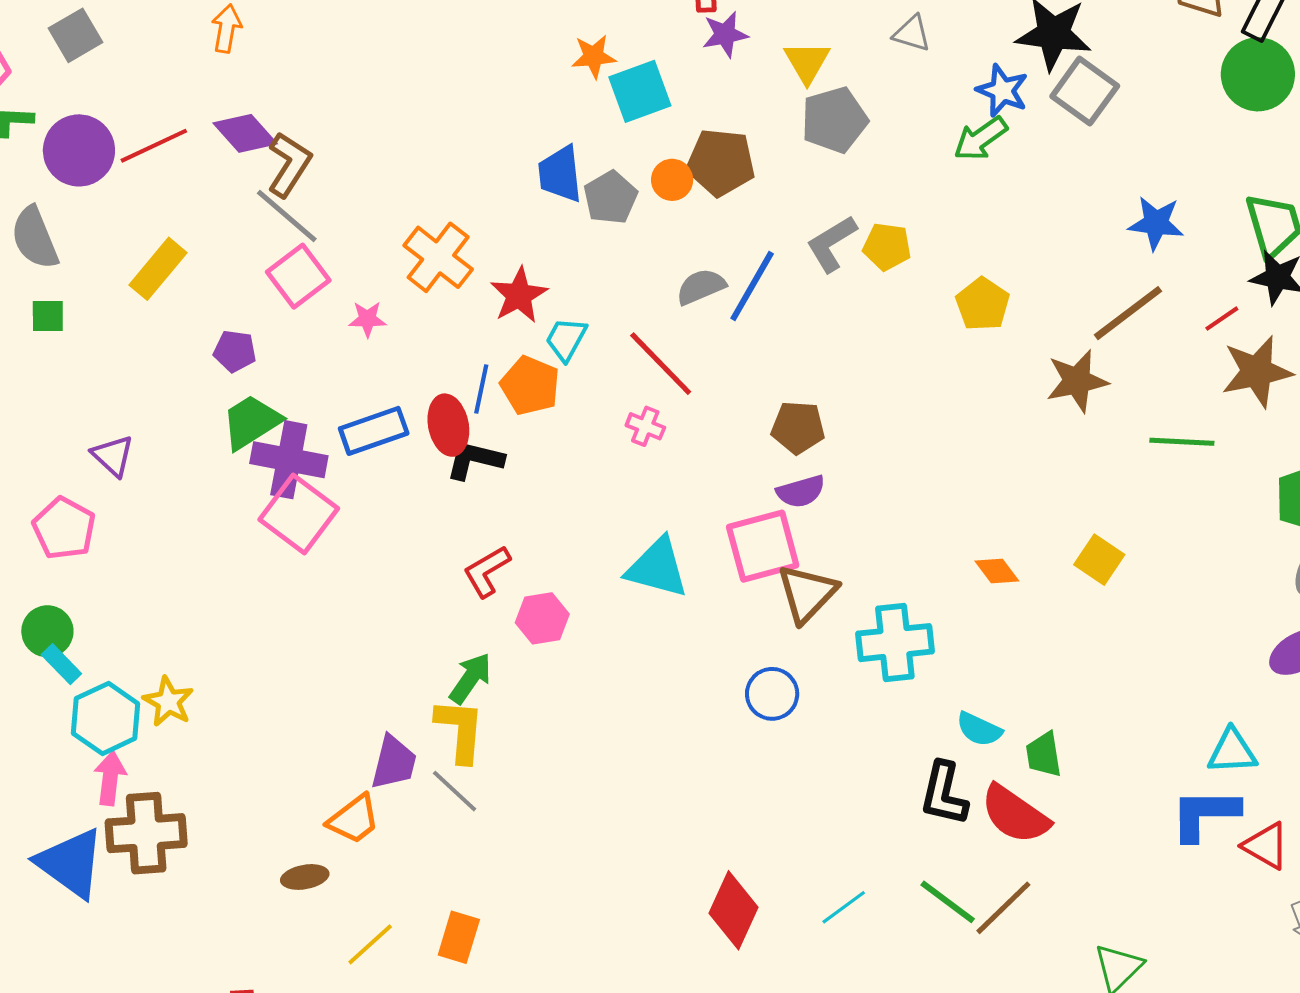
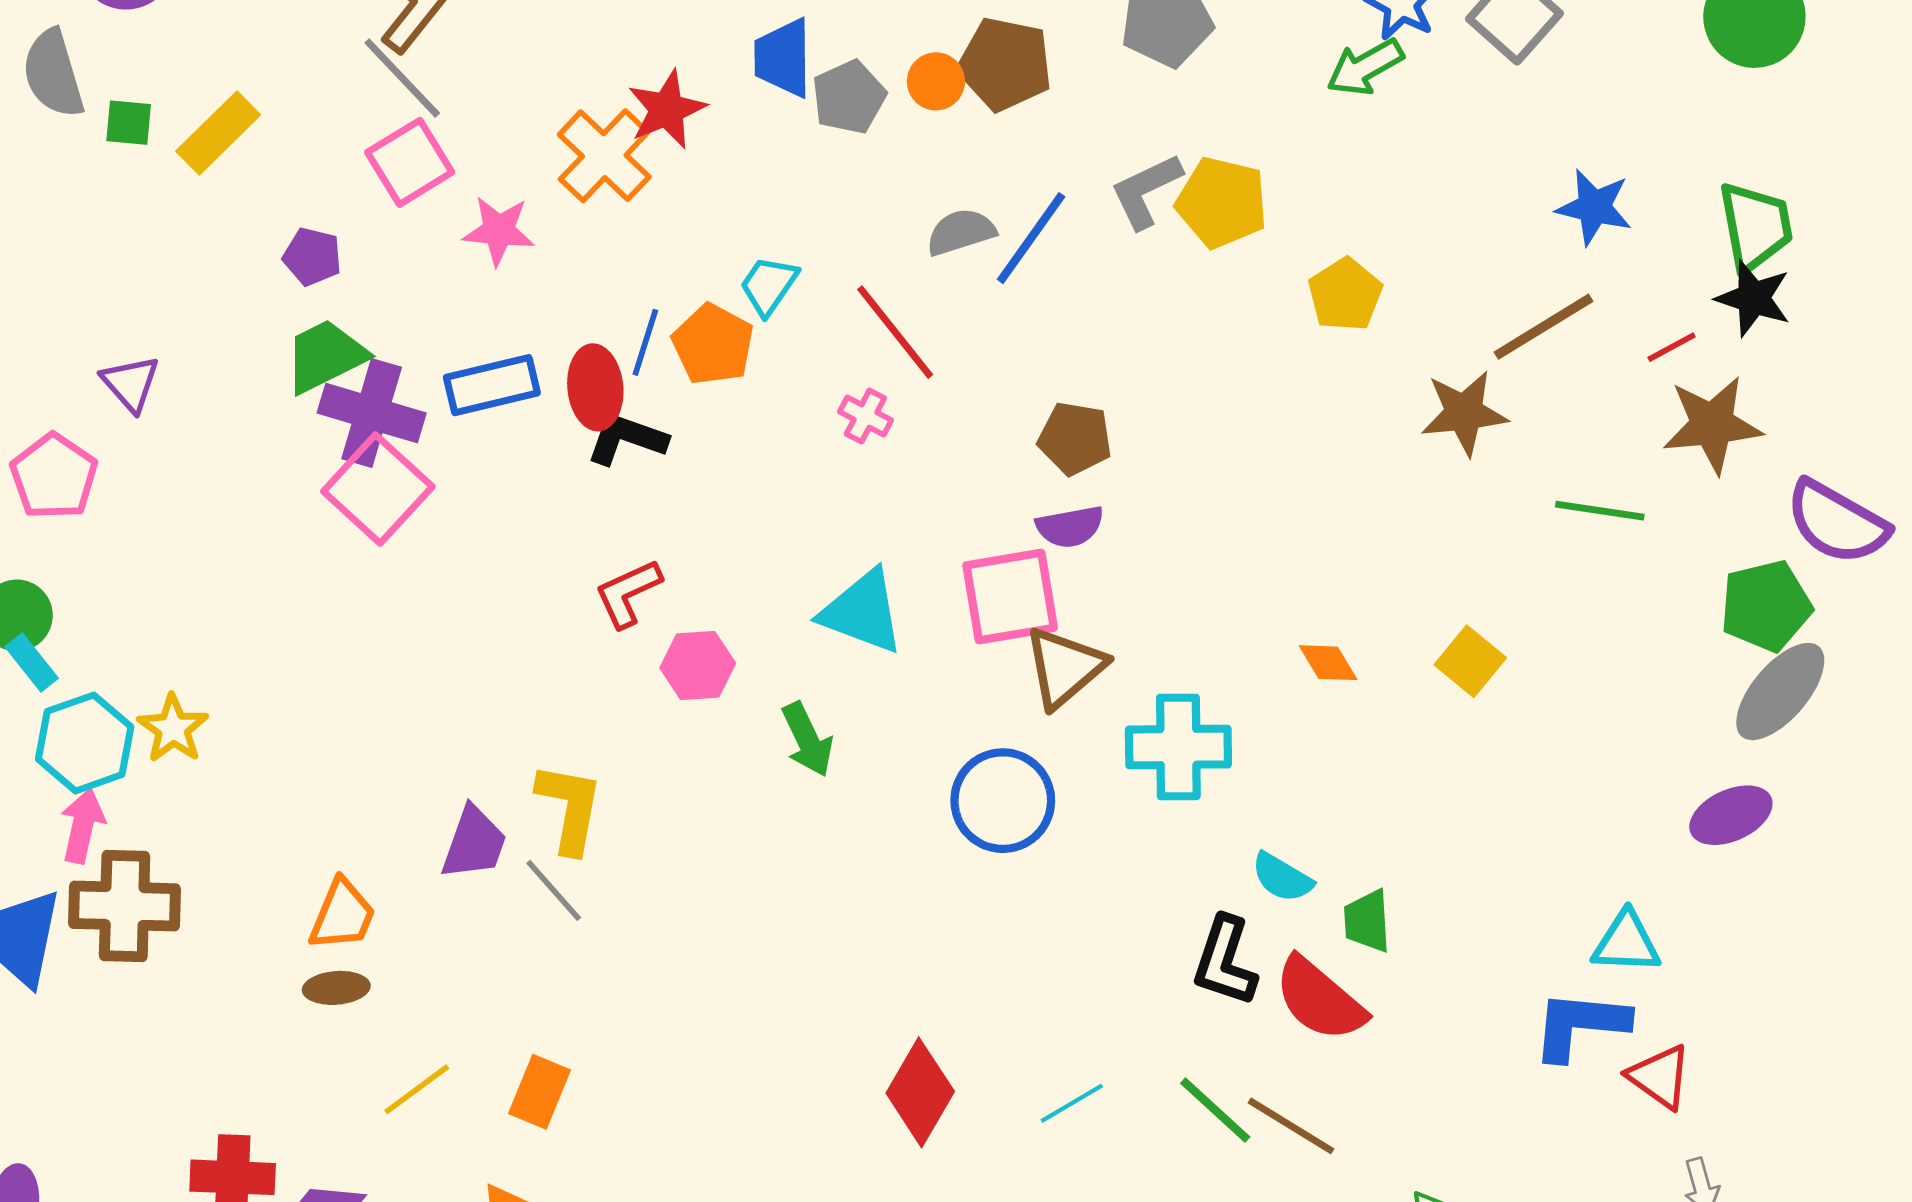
yellow pentagon: (887, 247) -> (1222, 202), size x1.4
red star: (519, 295) -> (667, 109), moved
green square: (48, 316) -> (129, 123), moved
pink star: (367, 319) -> (499, 231), size x1.4
green arrow: (470, 678) -> (807, 740), moved, turned 114
blue circle: (772, 694) -> (1003, 801), size x1.4
orange trapezoid: (354, 819) -> (342, 915), moved, turned -36
brown line: (1003, 908) -> (1291, 1126), turned 70

